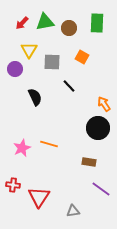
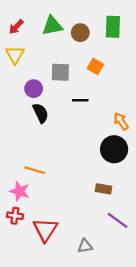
red arrow: (22, 23) -> (16, 27), moved
yellow triangle: (29, 50) -> (15, 55), moved
purple circle: (15, 69) -> (34, 89), moved
black line: (69, 86) -> (80, 100), turned -48
orange line: (49, 144) -> (35, 170), moved
pink star: (22, 148) -> (20, 191), moved, turned -30

